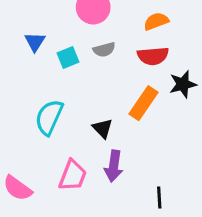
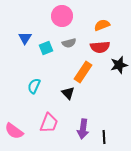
orange rectangle: (144, 103) -> (83, 72), moved
cyan semicircle: (49, 117) -> (34, 86), size x0.7
purple arrow: (114, 166) -> (83, 129), moved

